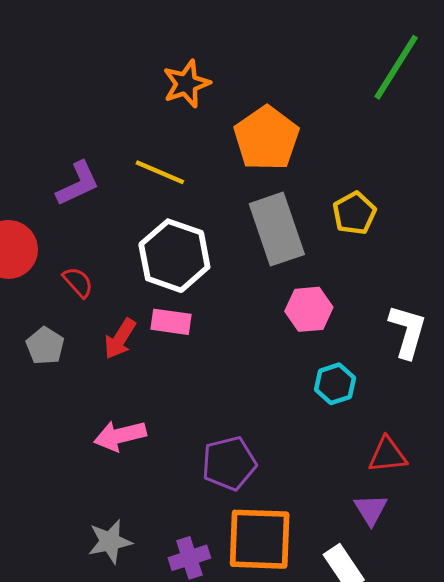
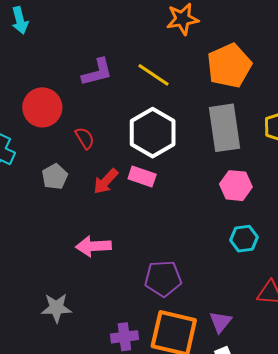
purple triangle: (371, 510) -> (220, 322), moved
gray star: (110, 542) -> (56, 308), moved

